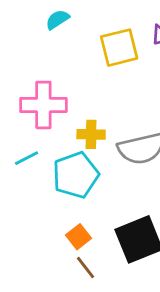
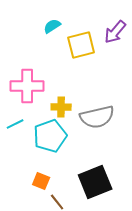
cyan semicircle: (57, 19) -> (52, 26), moved
orange square: (78, 237) -> (41, 181), moved, turned -30

